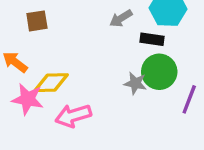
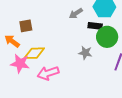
brown square: (37, 21) -> (26, 26), moved
green circle: (159, 72) -> (107, 37), moved

